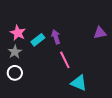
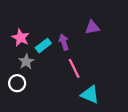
purple triangle: (100, 33) -> (92, 27), moved
gray star: (15, 52) -> (26, 62), moved

